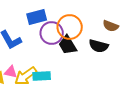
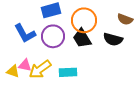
purple circle: (52, 33) -> (53, 36), moved
cyan rectangle: (42, 76) -> (68, 72), moved

